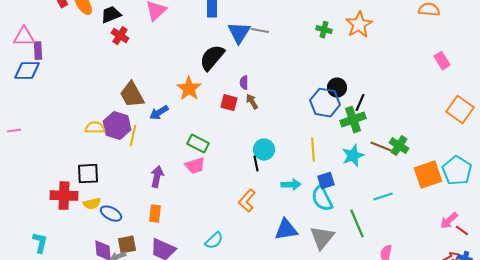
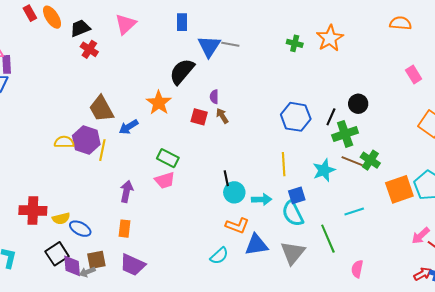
black circle: (337, 88) -> (358, 104), moved
green cross: (353, 120) -> (345, 134), moved
cyan circle: (264, 150) -> (234, 192), moved
black square: (88, 174) -> (57, 254), moved, turned -30
orange L-shape: (247, 201) -> (237, 226), moved, turned -110
cyan semicircle: (214, 241) -> (219, 256), moved

